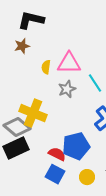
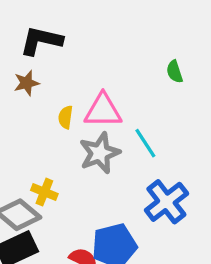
gray star: (67, 89) -> (100, 153), size x1.4
yellow cross: (33, 113) -> (44, 192), size x0.6

